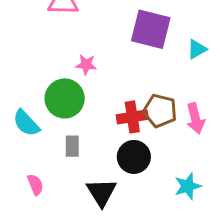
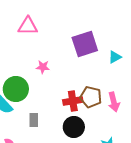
purple square: (151, 29) -> (85, 44), turned -32
green circle: (65, 98) -> (16, 89), moved

